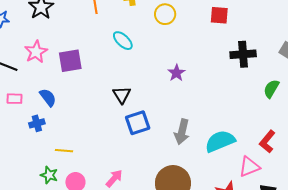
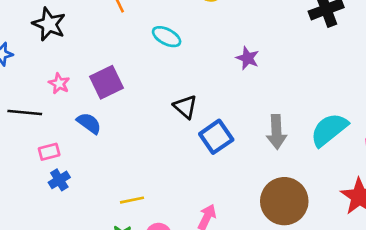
pink star: (36, 52) -> (59, 84), size x0.7
blue semicircle: (48, 97) -> (89, 123), moved
blue cross: (37, 123) -> (59, 180), moved

